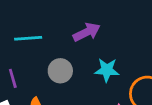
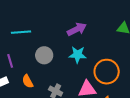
purple arrow: (87, 32) -> (77, 29), moved

